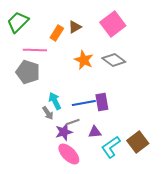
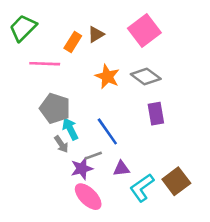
gray pentagon: (28, 72) -> (55, 108), moved
purple rectangle: (102, 102) -> (156, 114), moved
blue line: (84, 103) -> (107, 131), turned 65

